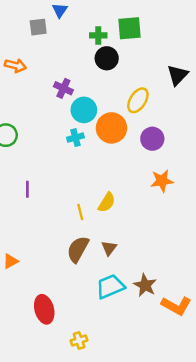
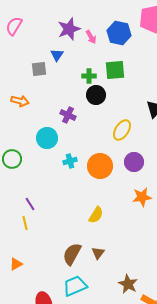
purple cross: (63, 88) -> (68, 115), moved
cyan circle: (84, 110) -> (47, 138), moved
orange circle: (111, 128) -> (100, 166), moved
purple line: (27, 189) -> (30, 204), turned -32
yellow line: (80, 212) -> (25, 223), moved
cyan trapezoid: (110, 286) -> (75, 286), moved

